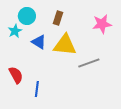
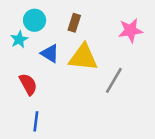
gray line: (89, 63) -> (114, 80), turned -40
red semicircle: (16, 75) -> (28, 84), moved
blue line: (37, 89) -> (36, 121), moved

